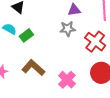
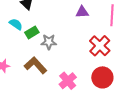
gray star: (68, 29) -> (49, 42), moved

